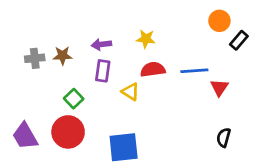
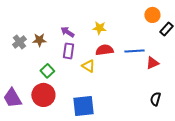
purple arrow: (101, 44) -> (67, 32), turned 40
gray cross: (35, 58) -> (19, 42), turned -32
red triangle: (219, 88) -> (152, 63), turned 32

